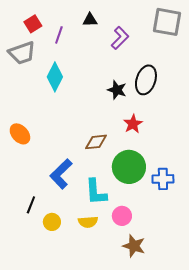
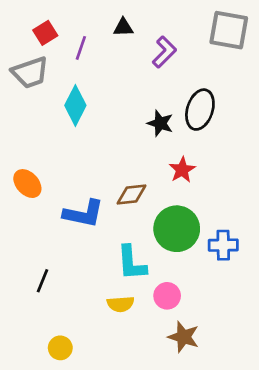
blue L-shape: (61, 174) -> (84, 214), moved, turned -124
yellow circle: (52, 222) -> (60, 348), moved

